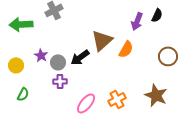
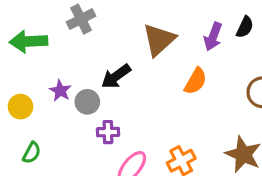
brown triangle: (102, 40) -> (159, 40), moved
black arrow: (80, 57) -> (116, 76), moved
purple cross: (60, 81) -> (108, 132), moved

